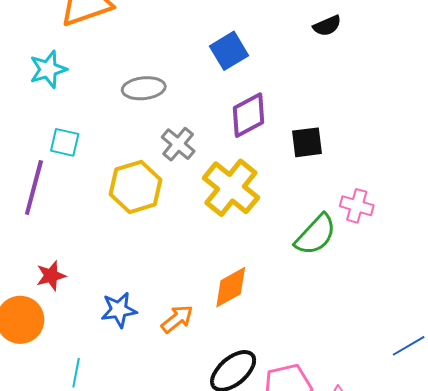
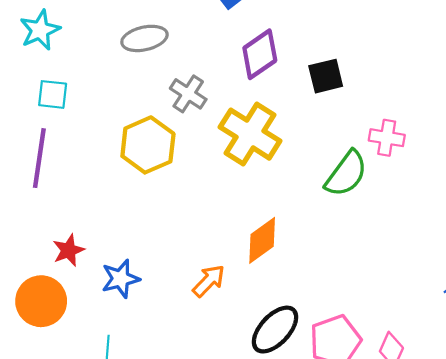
cyan square: (65, 142) -> (53, 94), moved
blue star: (119, 310) -> (120, 279), moved

